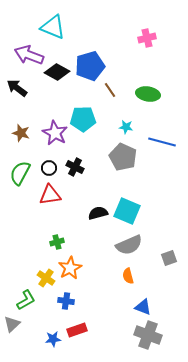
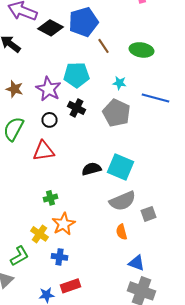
black cross: (75, 167) -> (76, 108), moved
black circle: (49, 168) -> (50, 120), moved
gray square: (169, 258) -> (148, 214), moved

